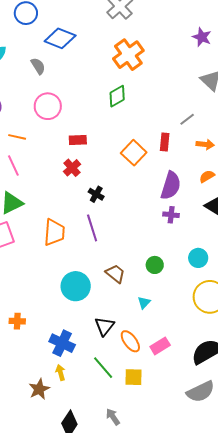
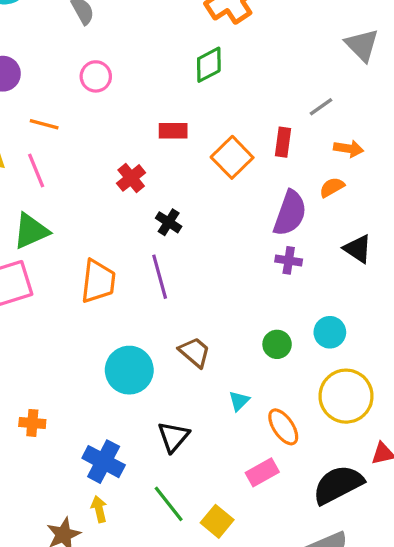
pink circle: (48, 106) -> (96, 76), size x0.7
red rectangle: (78, 140) -> (173, 131), moved
orange semicircle: (207, 176) -> (332, 187), moved
green circle: (155, 265) -> (277, 344), moved
orange ellipse: (130, 341) -> (283, 427), moved
yellow square: (133, 377) -> (217, 521), turned 36

